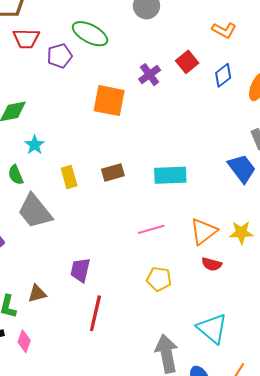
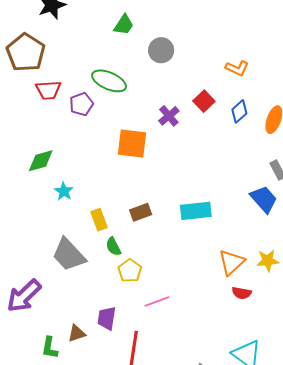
green semicircle: (16, 175) -> (113, 247), moved
pink line: (151, 229) -> (157, 301), moved
purple trapezoid: (80, 270) -> (107, 318), moved
yellow pentagon: (159, 279) -> (130, 271), moved, turned 30

